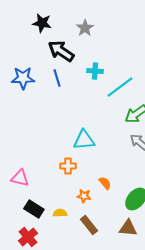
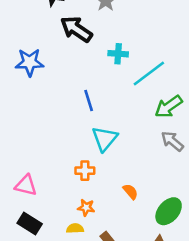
blue line: (57, 78) -> (89, 100), moved
cyan triangle: (84, 140) -> (105, 139), turned -45
orange star: (84, 196) -> (86, 208), moved
black rectangle: (34, 209) -> (30, 224), moved

